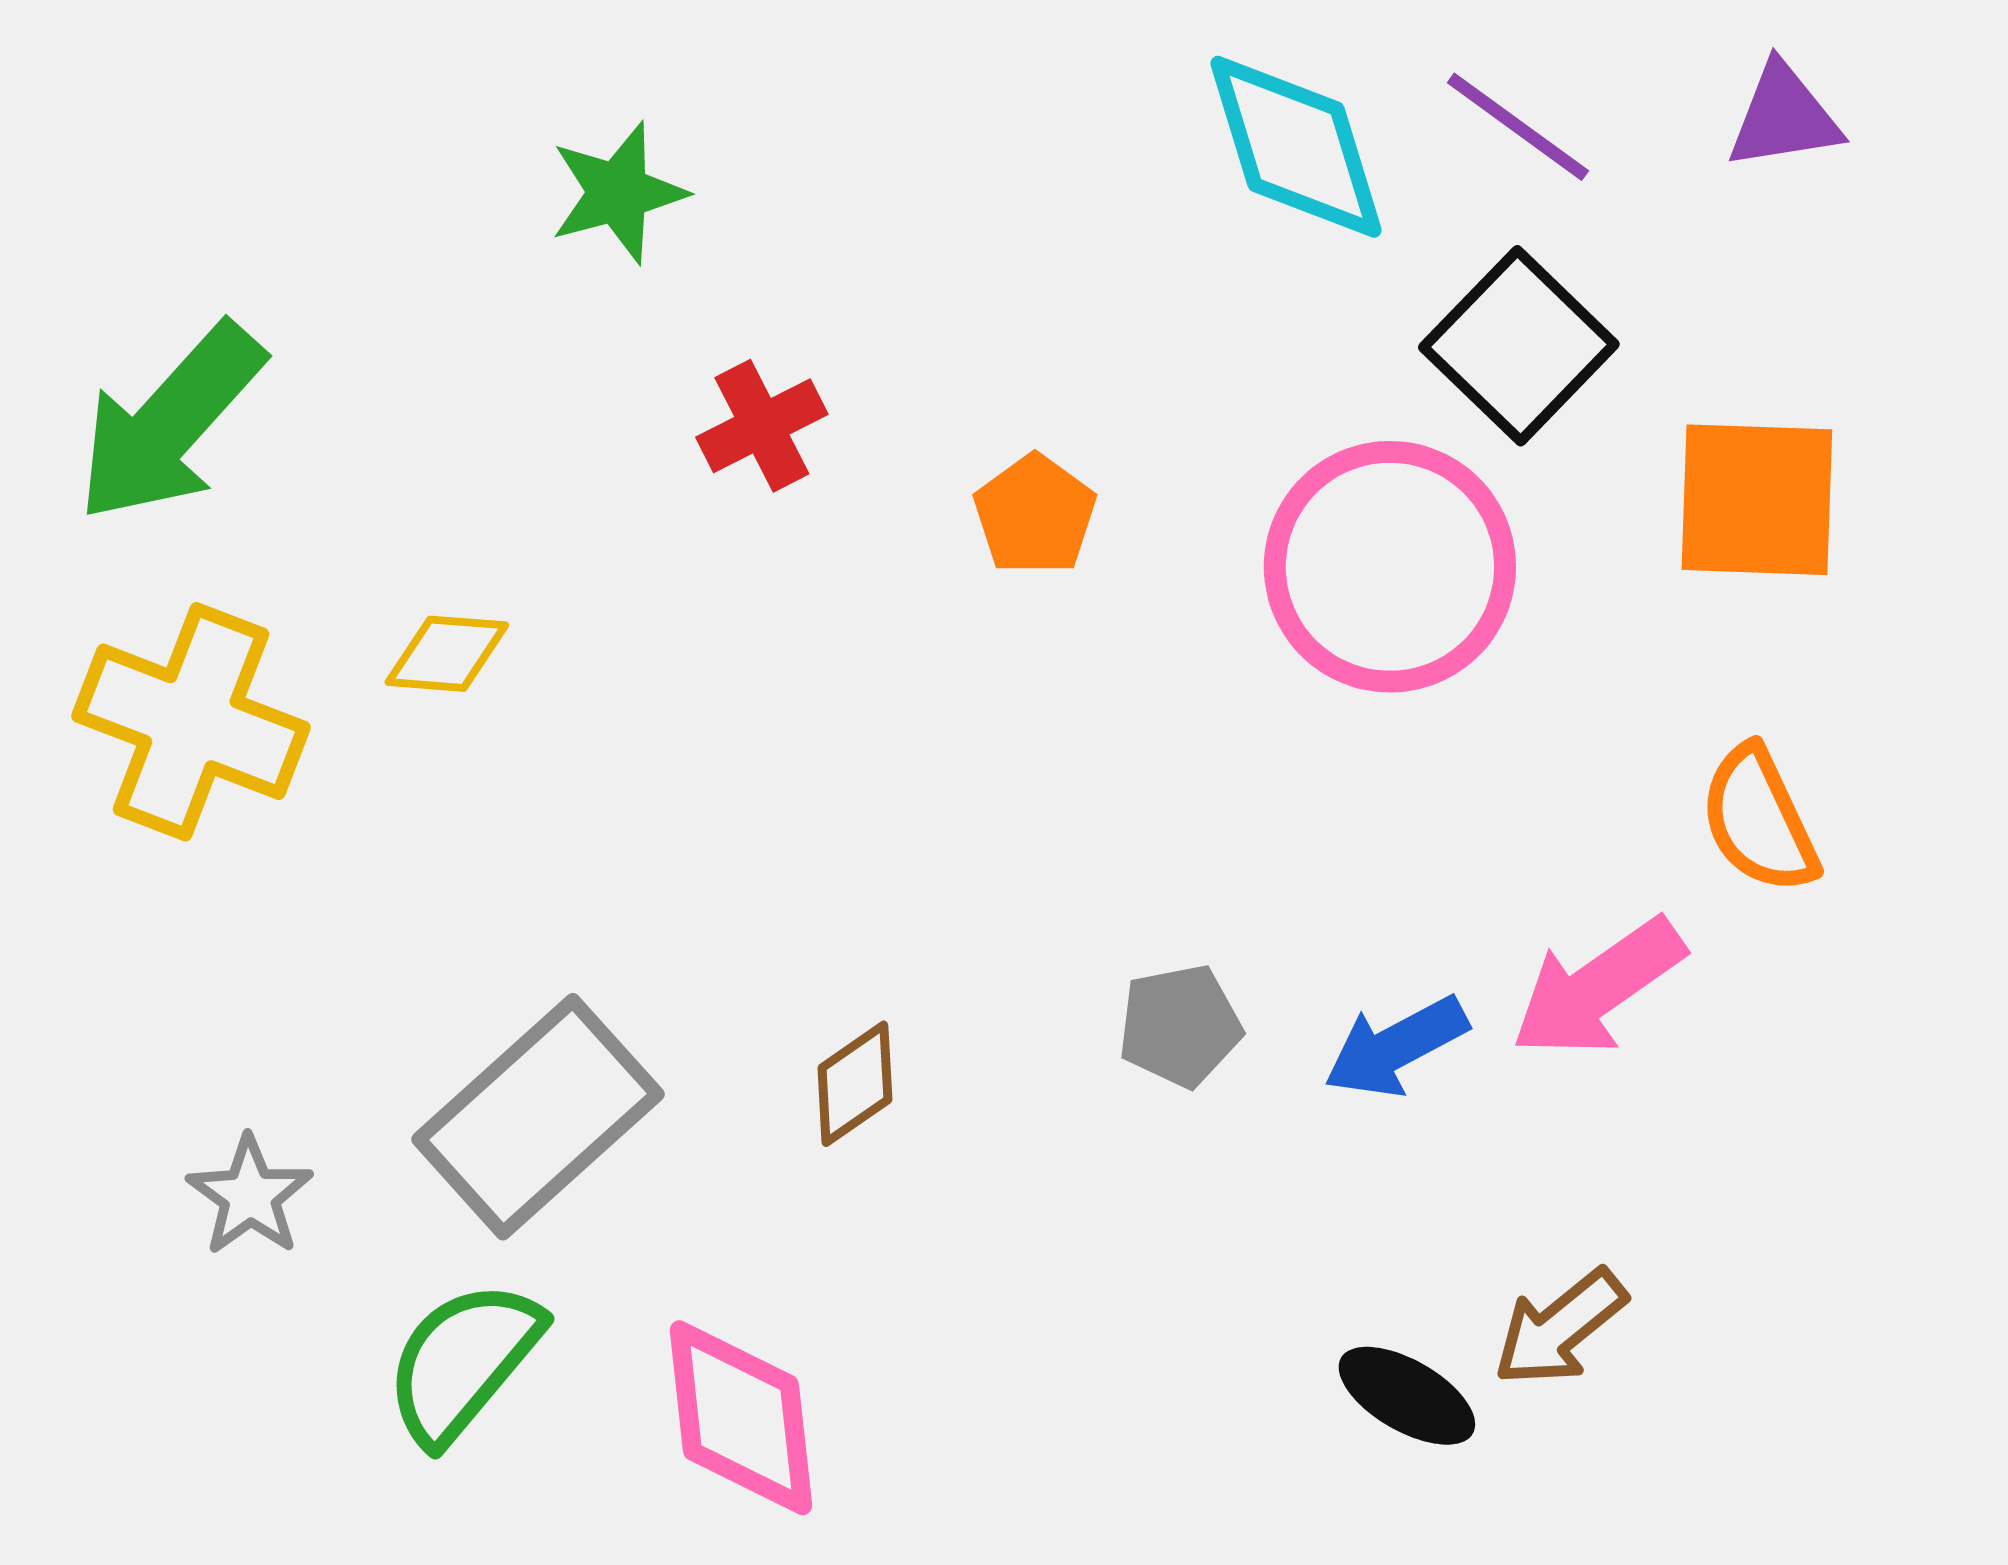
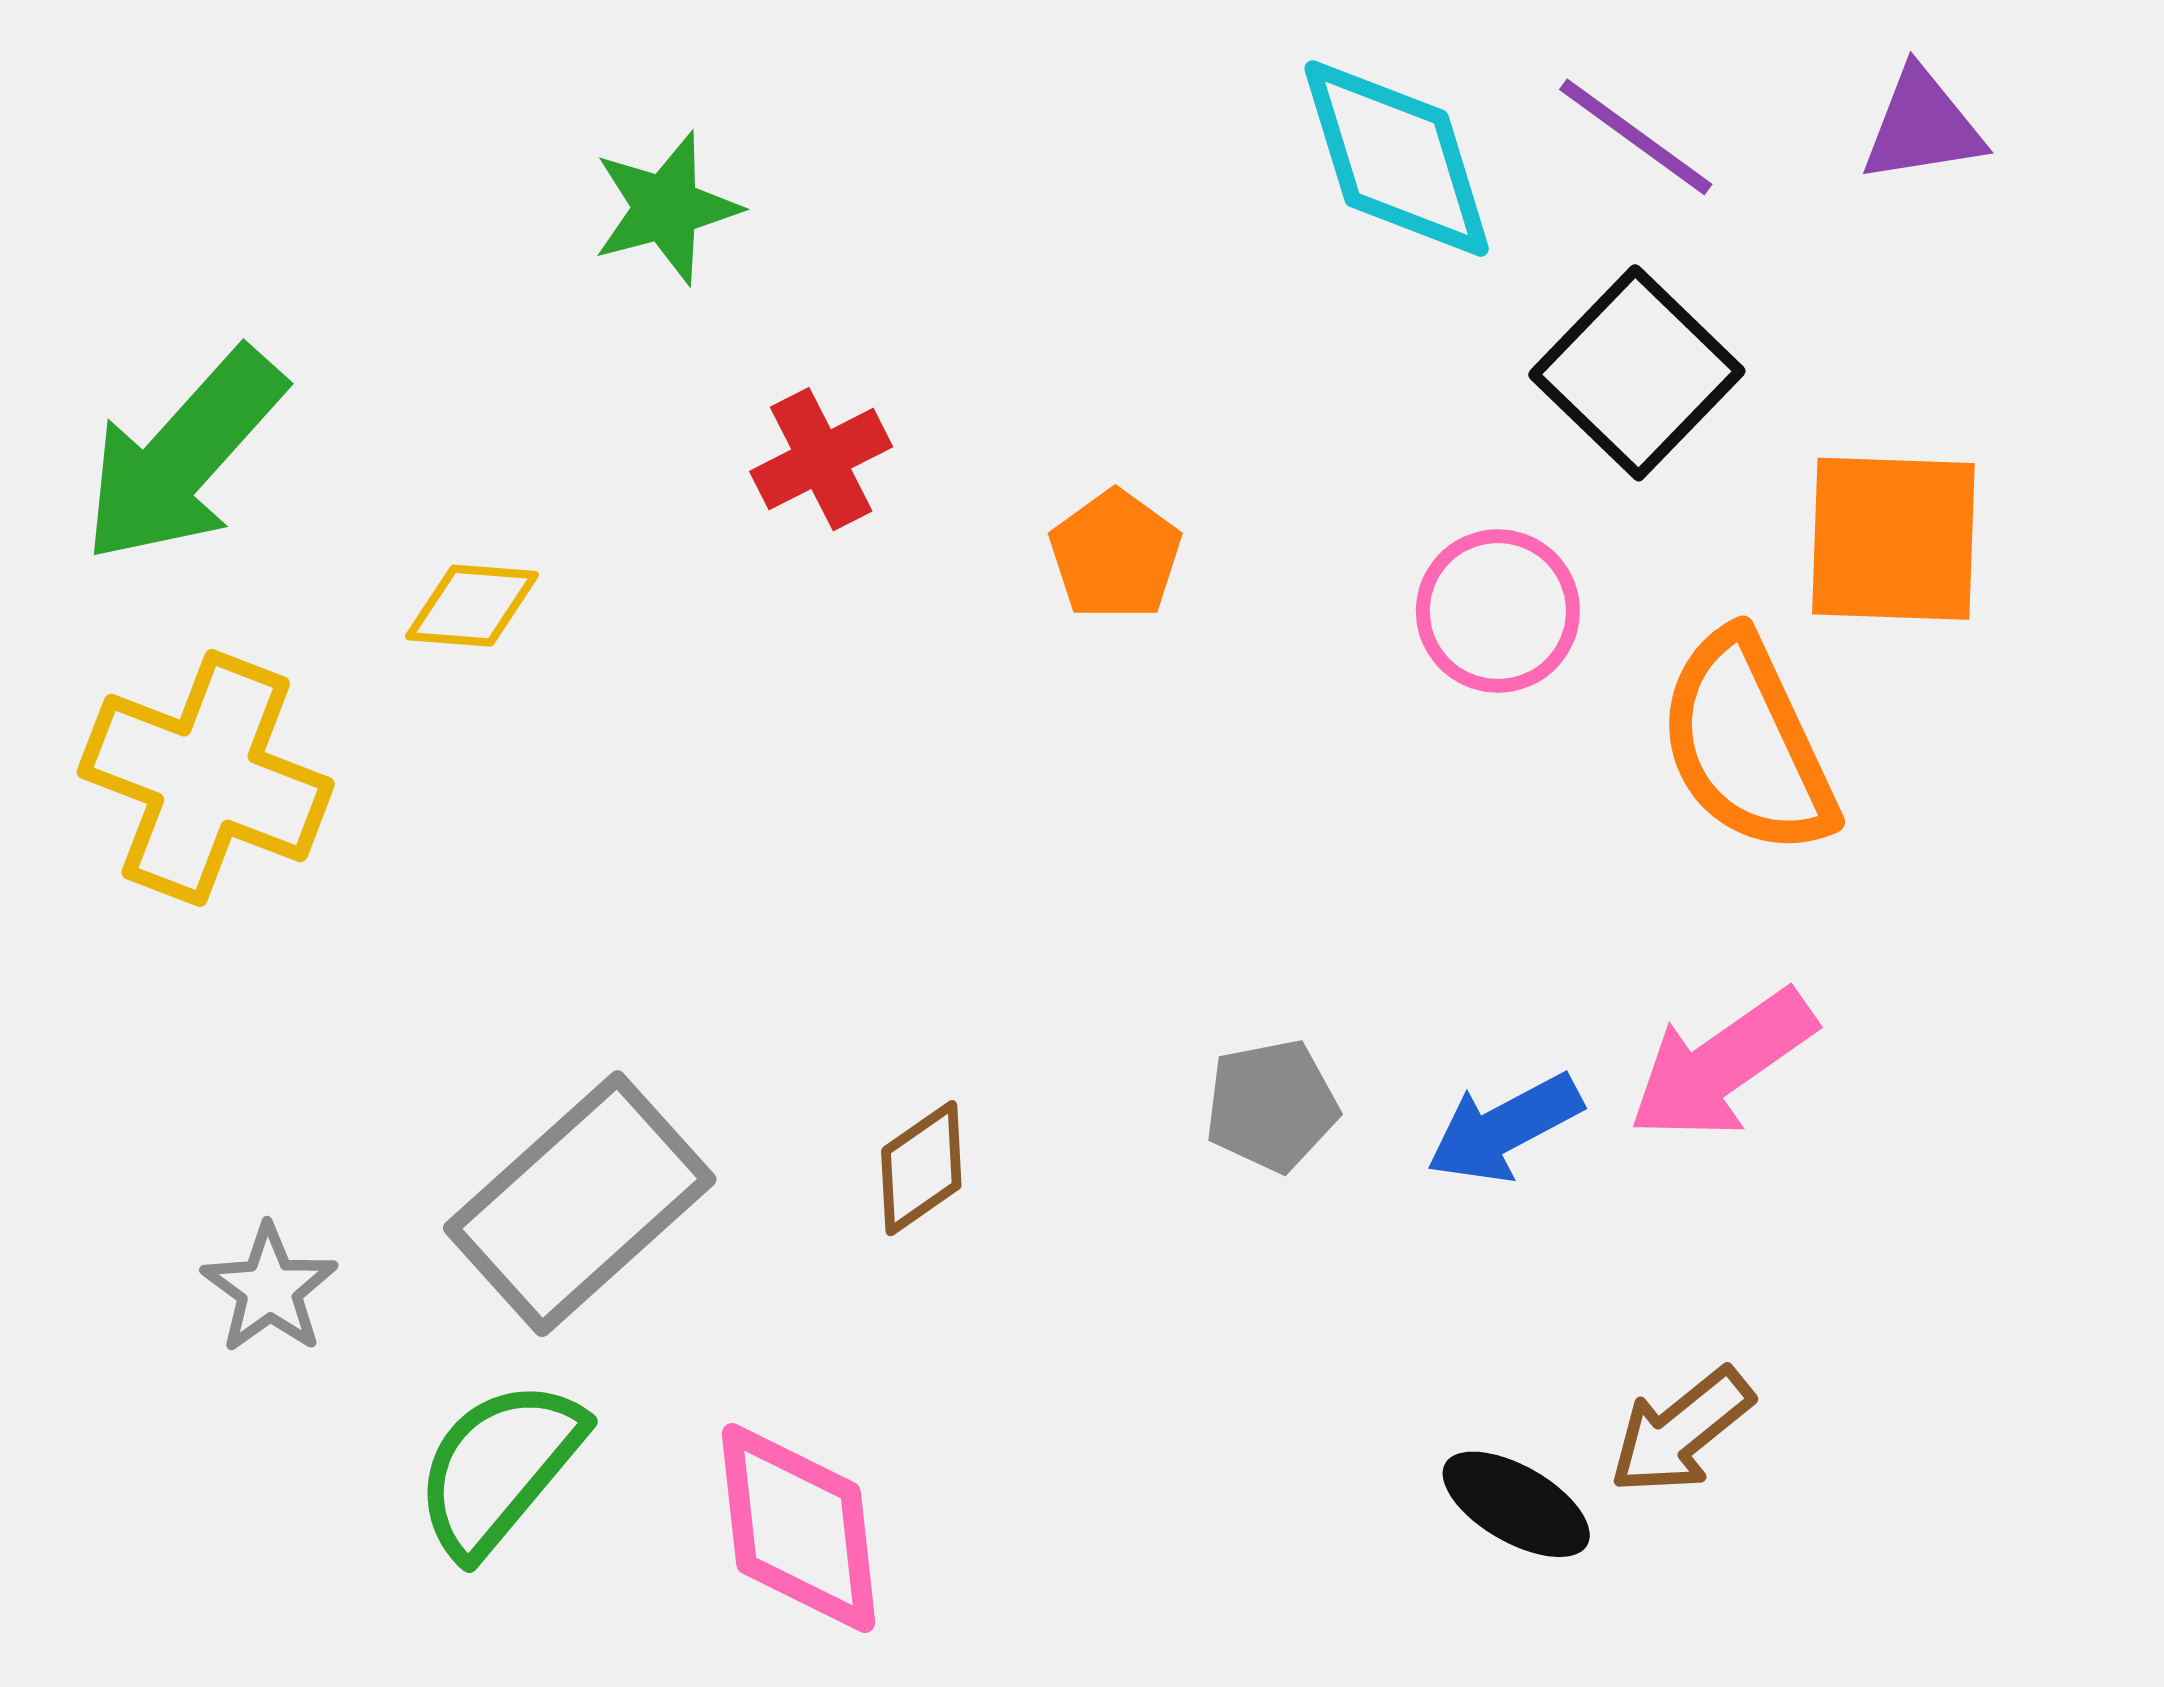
pink circle: (1390, 567) -> (1498, 611), size x0.6
yellow diamond: (447, 654) -> (472, 606), moved
orange semicircle: (1759, 820) -> (1747, 744), moved, size x1.4

